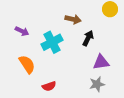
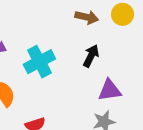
brown arrow: (73, 19) -> (87, 17), moved

